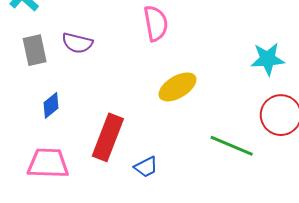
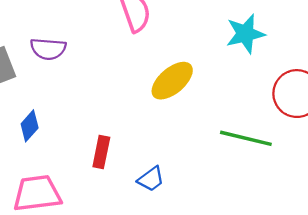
cyan star: (268, 59) -> (245, 34), moved
red rectangle: (108, 137) -> (101, 152), size x0.6

